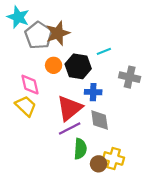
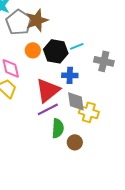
cyan line: (104, 51) -> (77, 46), moved
yellow cross: (113, 158) -> (89, 112), moved

